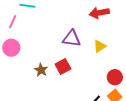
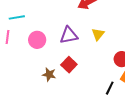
pink circle: (11, 48) -> (37, 40), moved

